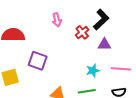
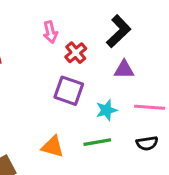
red cross: (82, 32) -> (76, 53), moved
purple square: (38, 61) -> (69, 91), moved

